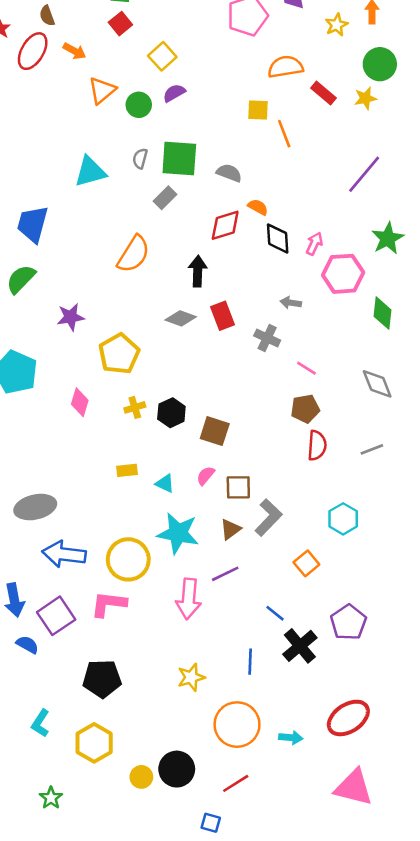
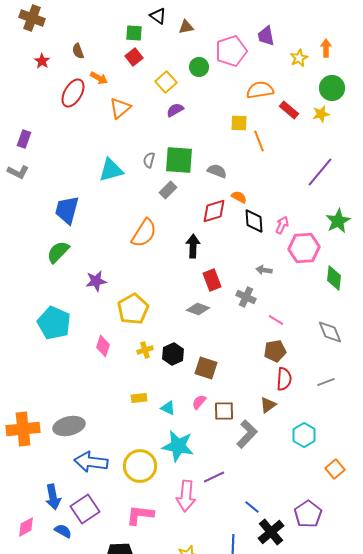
red ellipse: (33, 51) -> (73, 93), moved
green circle: (139, 105) -> (199, 67), moved
gray diamond: (181, 318) -> (198, 309), moved
brown triangle: (230, 529) -> (268, 405), moved
orange square: (306, 563) -> (335, 469), moved
pink L-shape: (109, 604) -> (140, 515), moved

